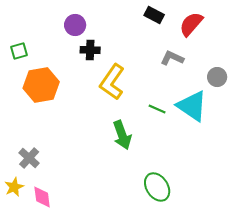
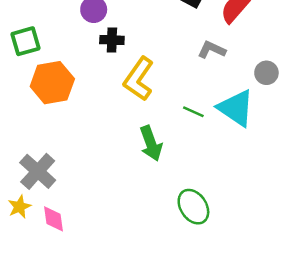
green square: (19, 51) -> (26, 41), size x1.4
gray cross: (29, 158) -> (38, 171), size x1.4

